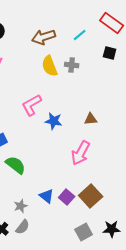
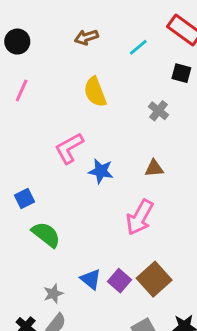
brown arrow: (44, 37) -> (86, 37), moved, size x0.7
gray cross: (72, 65) -> (158, 111), moved, turned 32

